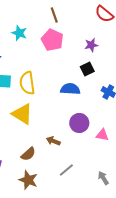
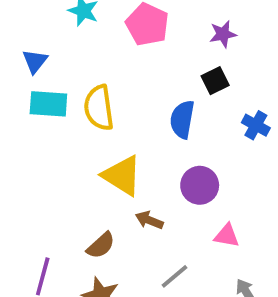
blue semicircle: (70, 89) -> (182, 119), turned -84
yellow triangle: (22, 114) -> (122, 176), moved
pink triangle: (102, 135) -> (227, 236), moved

